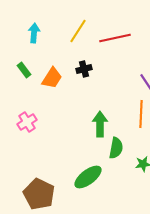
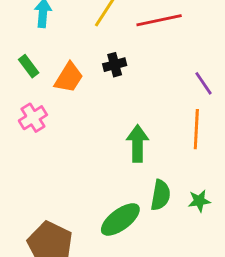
pink cross: (27, 122) -> (33, 118), moved
green semicircle: (116, 148) -> (161, 195), moved

